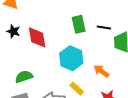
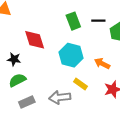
black star: (13, 31) -> (14, 59), moved
green semicircle: (24, 77) -> (17, 80), moved

